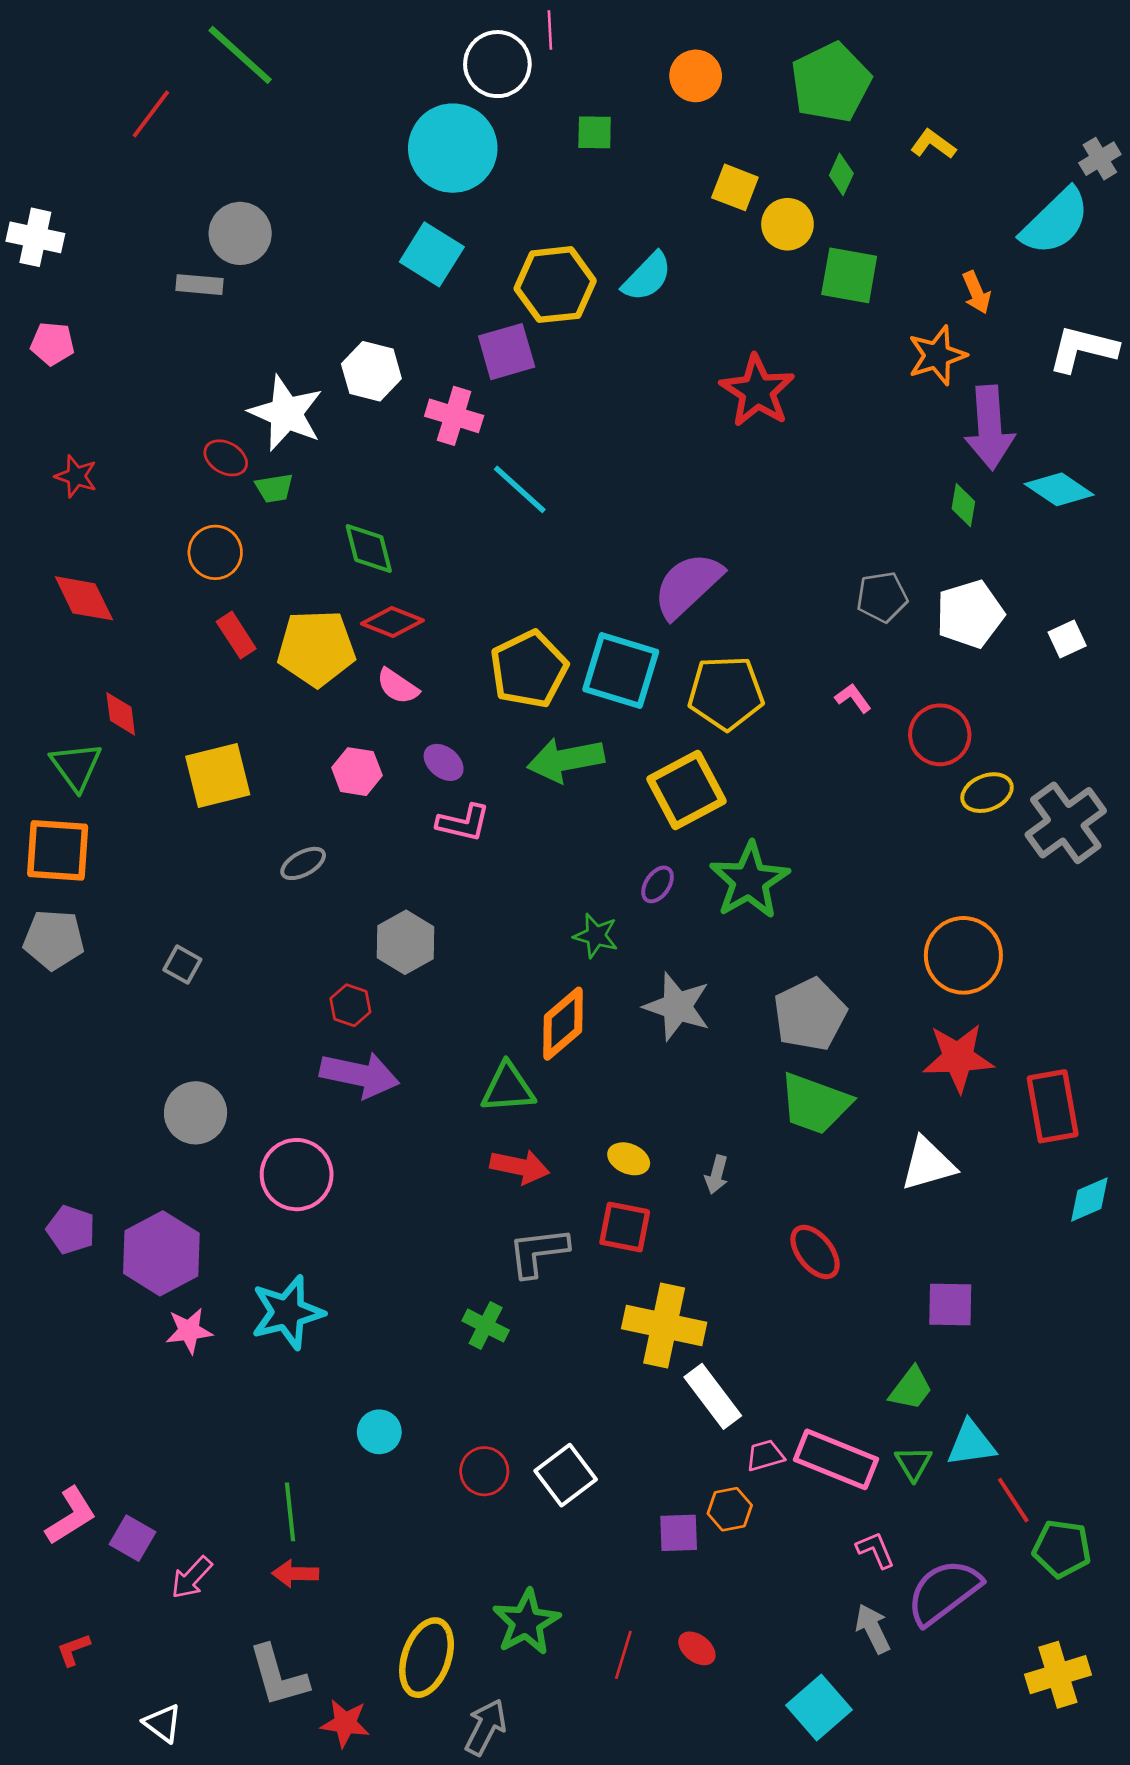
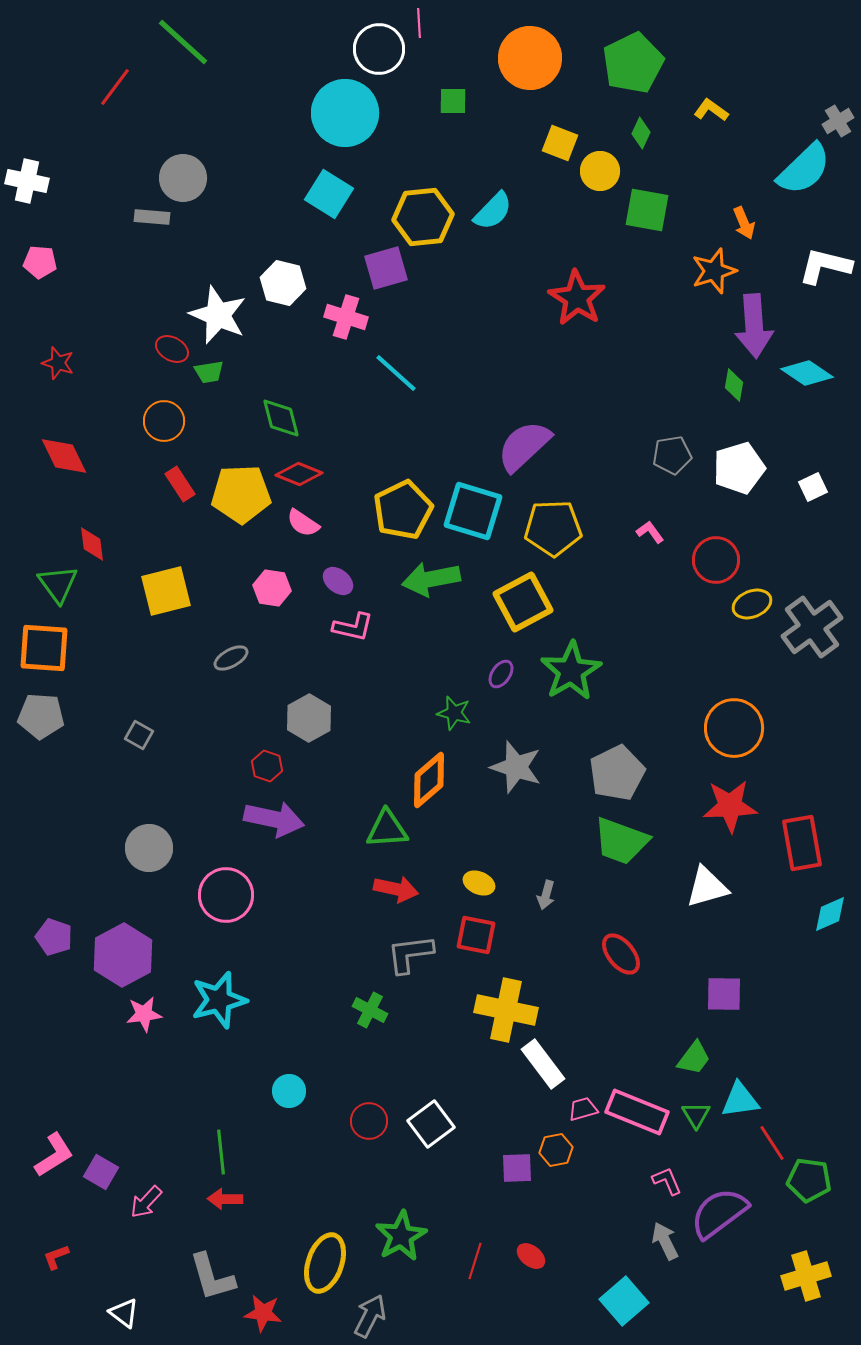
orange circle: (696, 76) -> (530, 58), size x1.6

